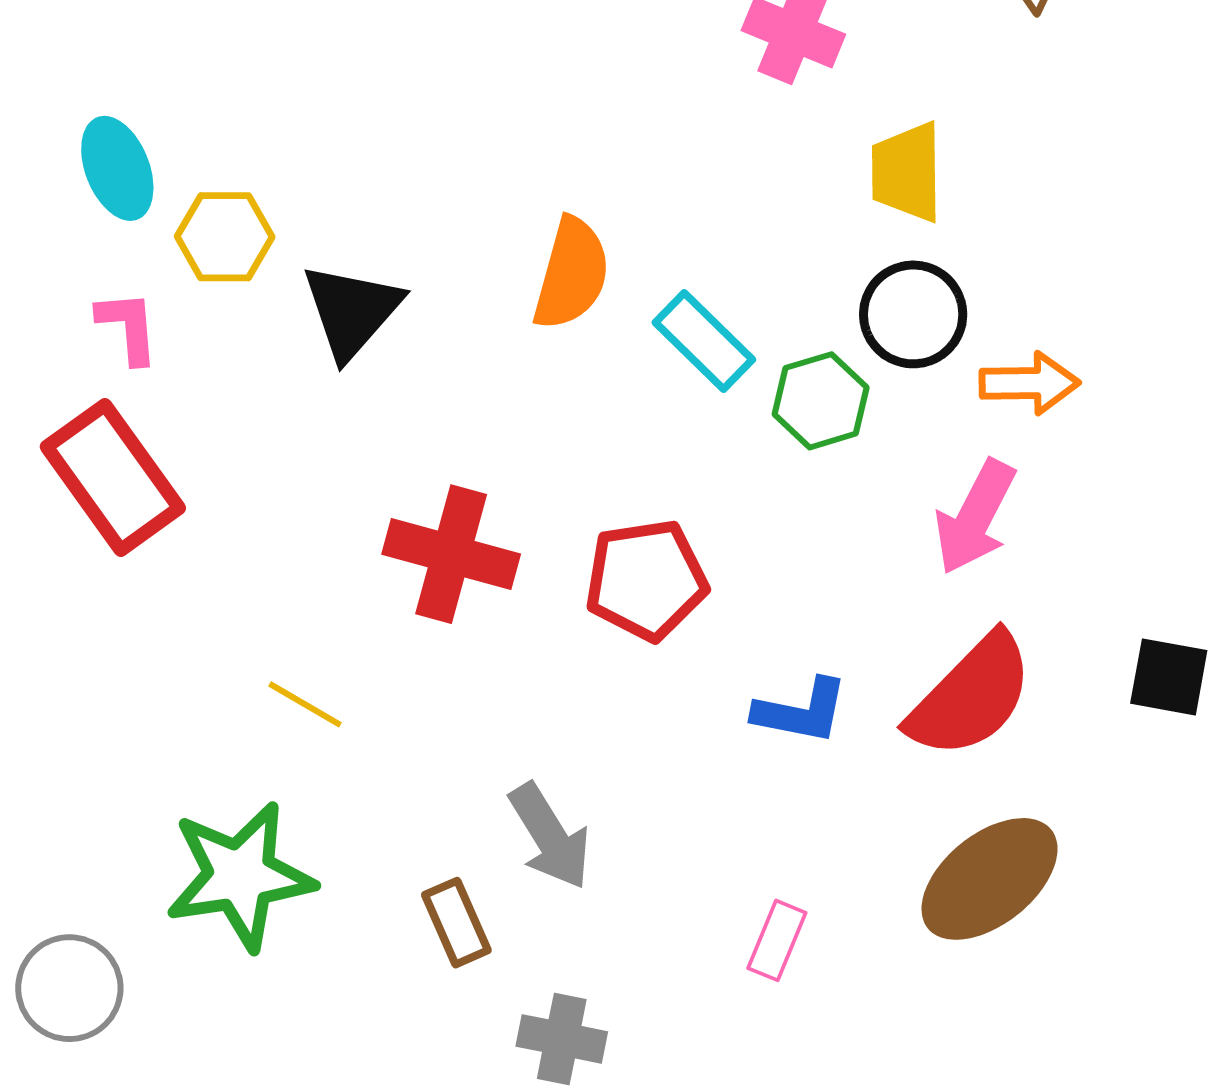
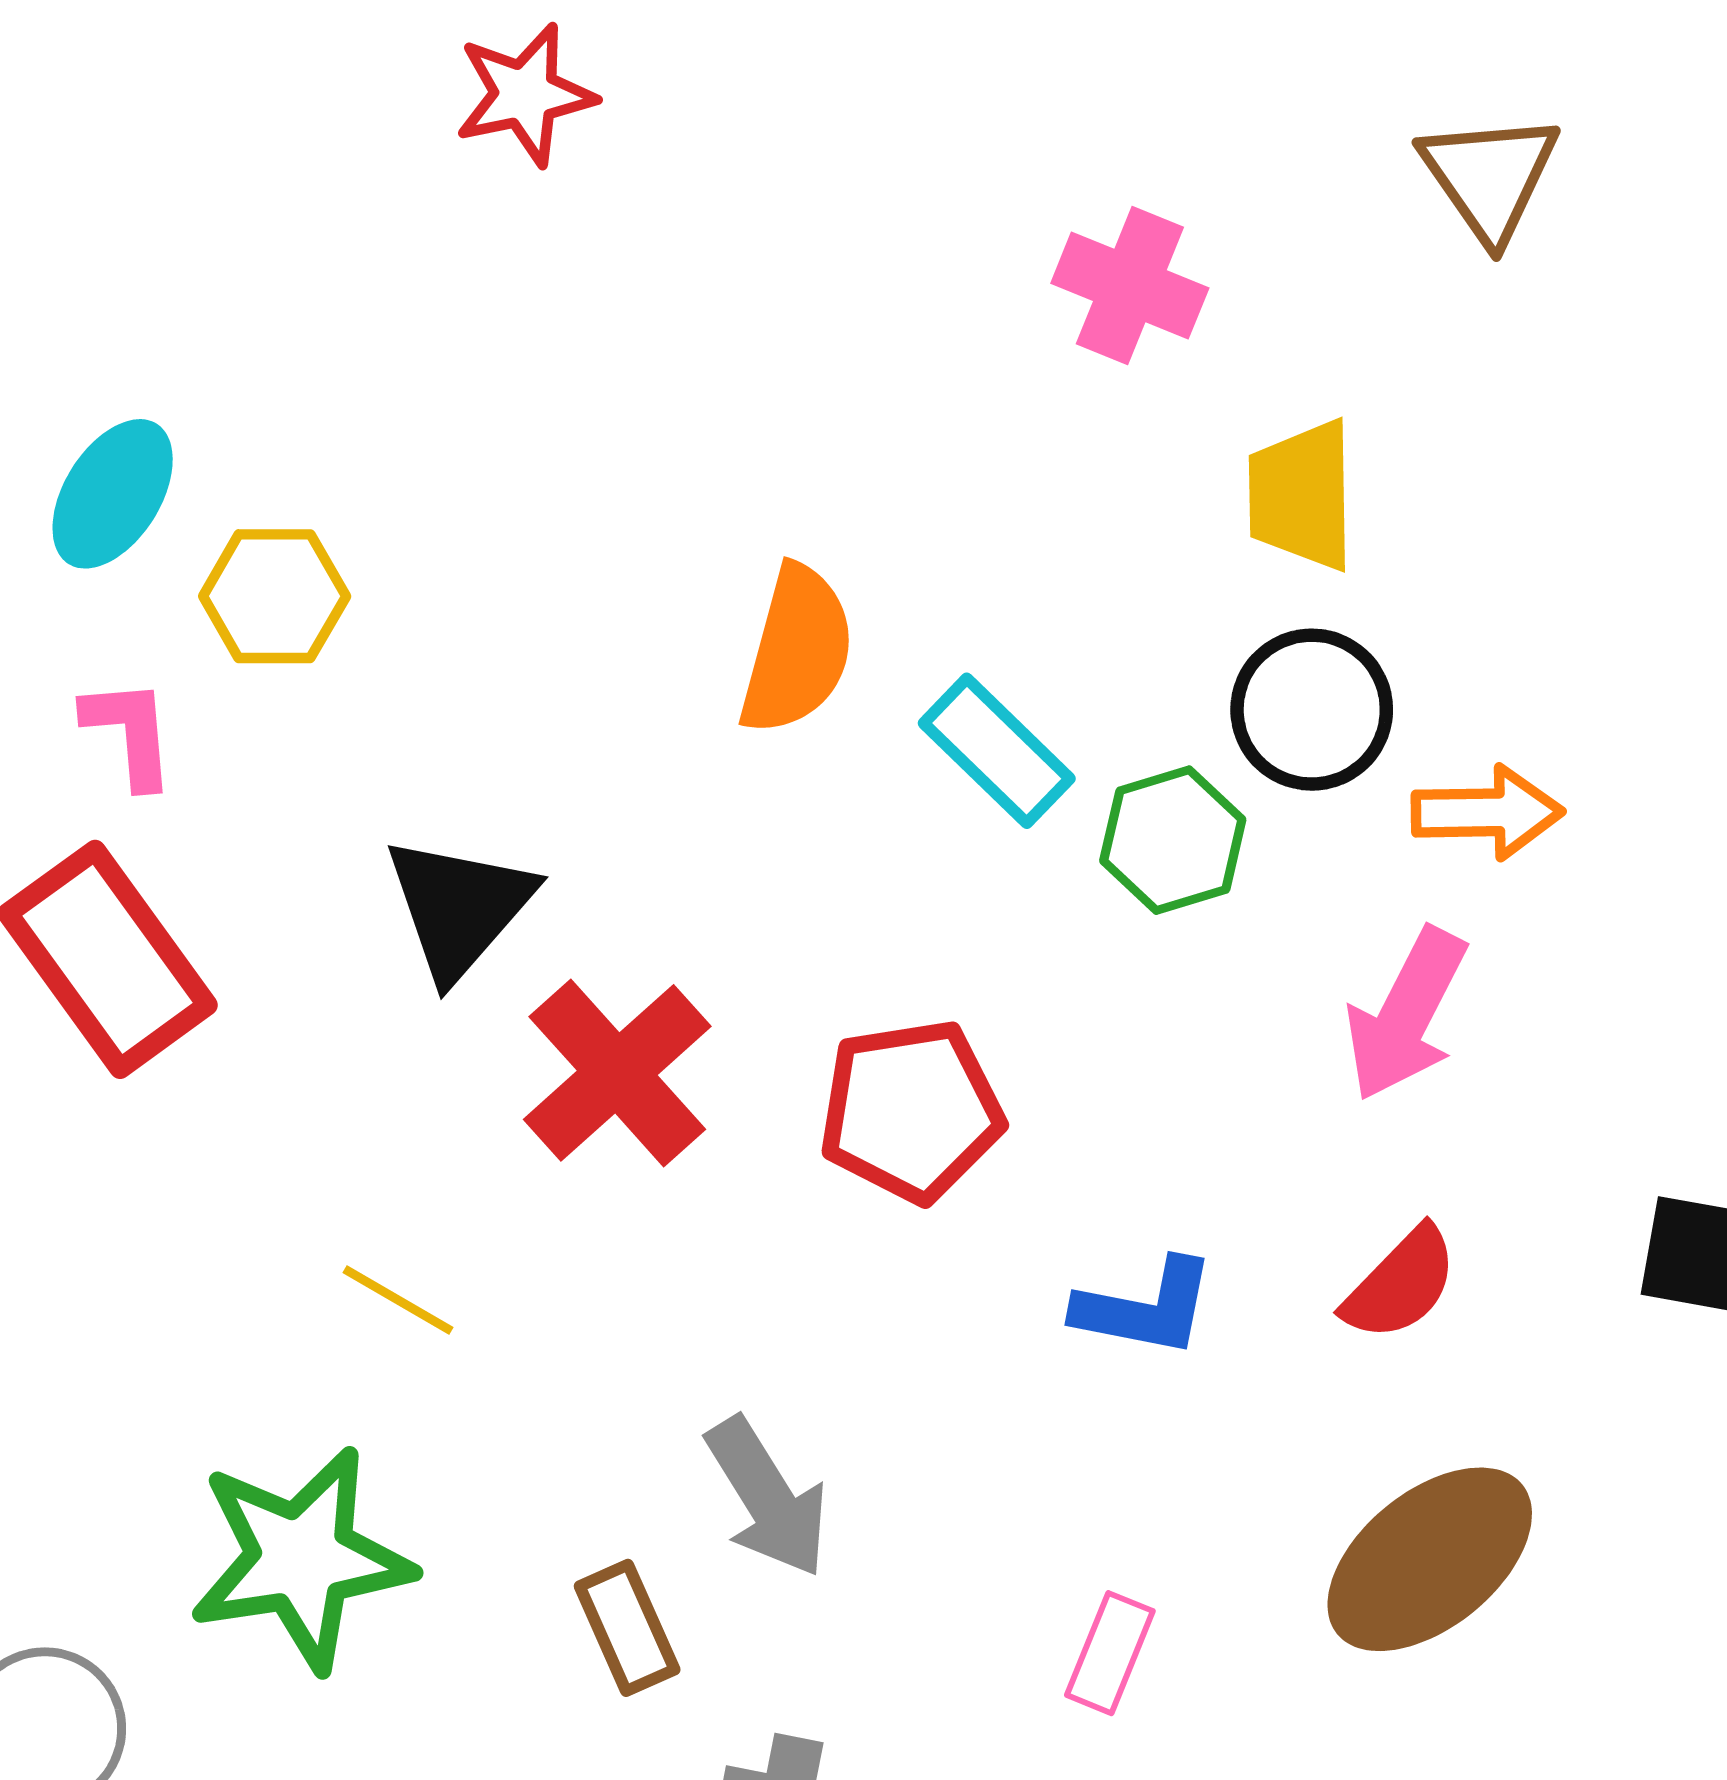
cyan ellipse: (117, 168) -> (113, 494), turned 54
black triangle: (352, 311) -> (459, 907), moved
red cross: (451, 554) -> (617, 1073), turned 33
red semicircle: (971, 696) -> (1401, 1284), size x0.6

